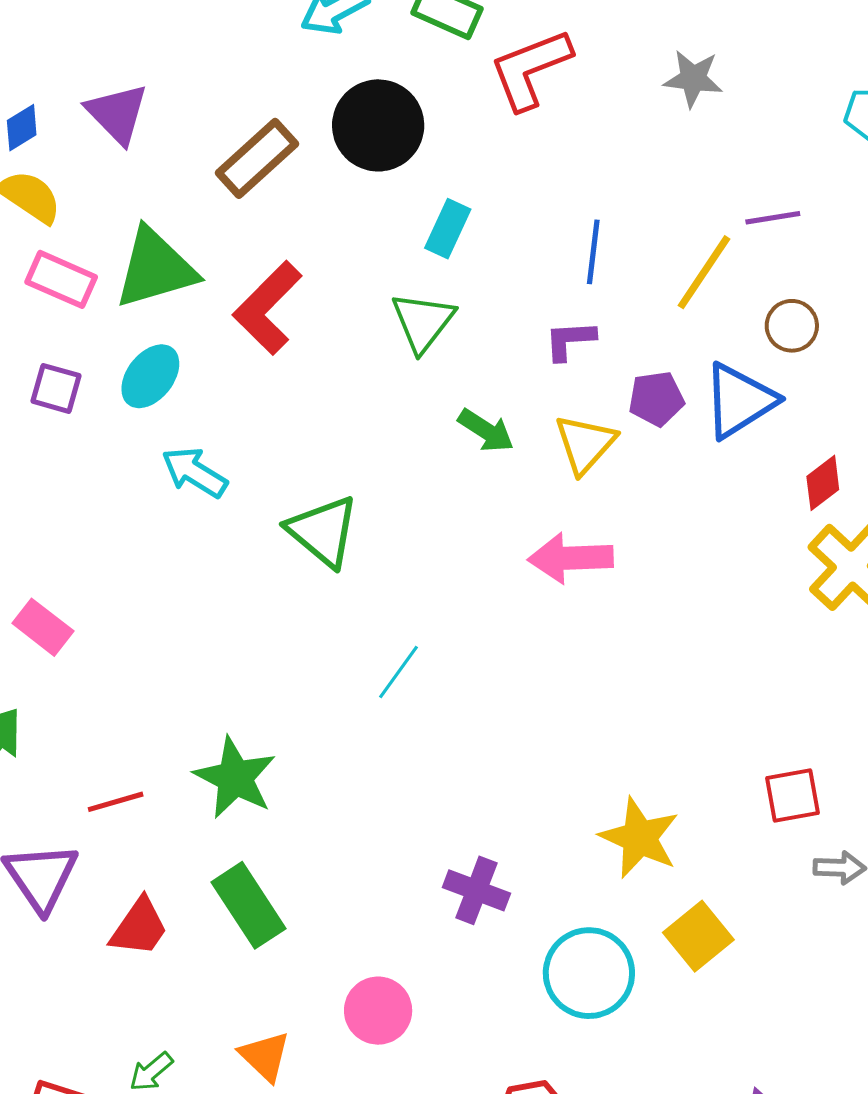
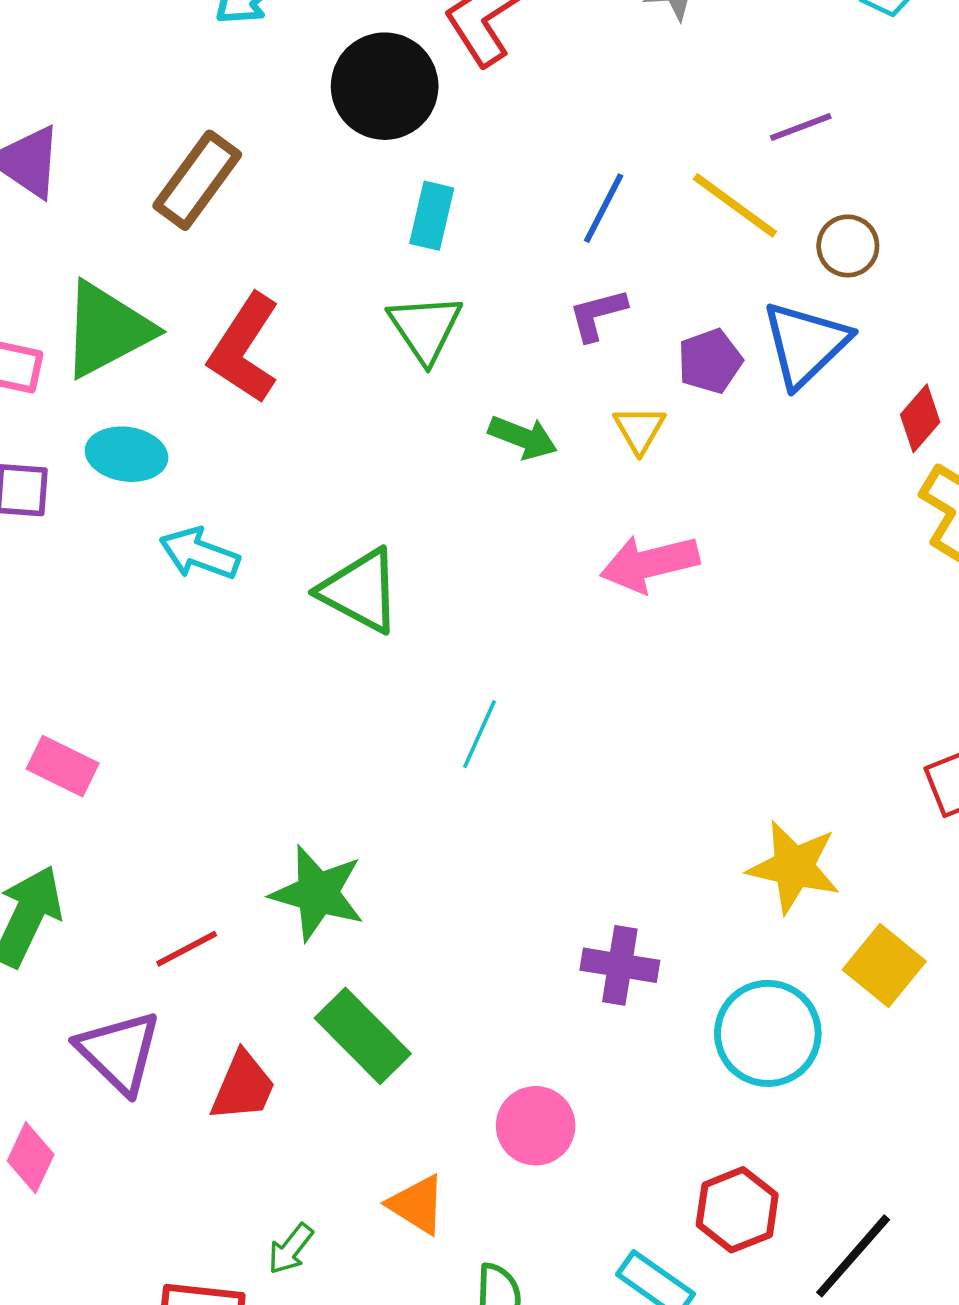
black circle: (378, 125) -> (385, 86), moved
blue line: (593, 252) -> (604, 208), turned 32
yellow line: (704, 272) -> (735, 205), turned -76
cyan ellipse: (150, 376) -> (127, 454), turned 72
yellow triangle: (585, 444) -> (639, 429), size x0.7

